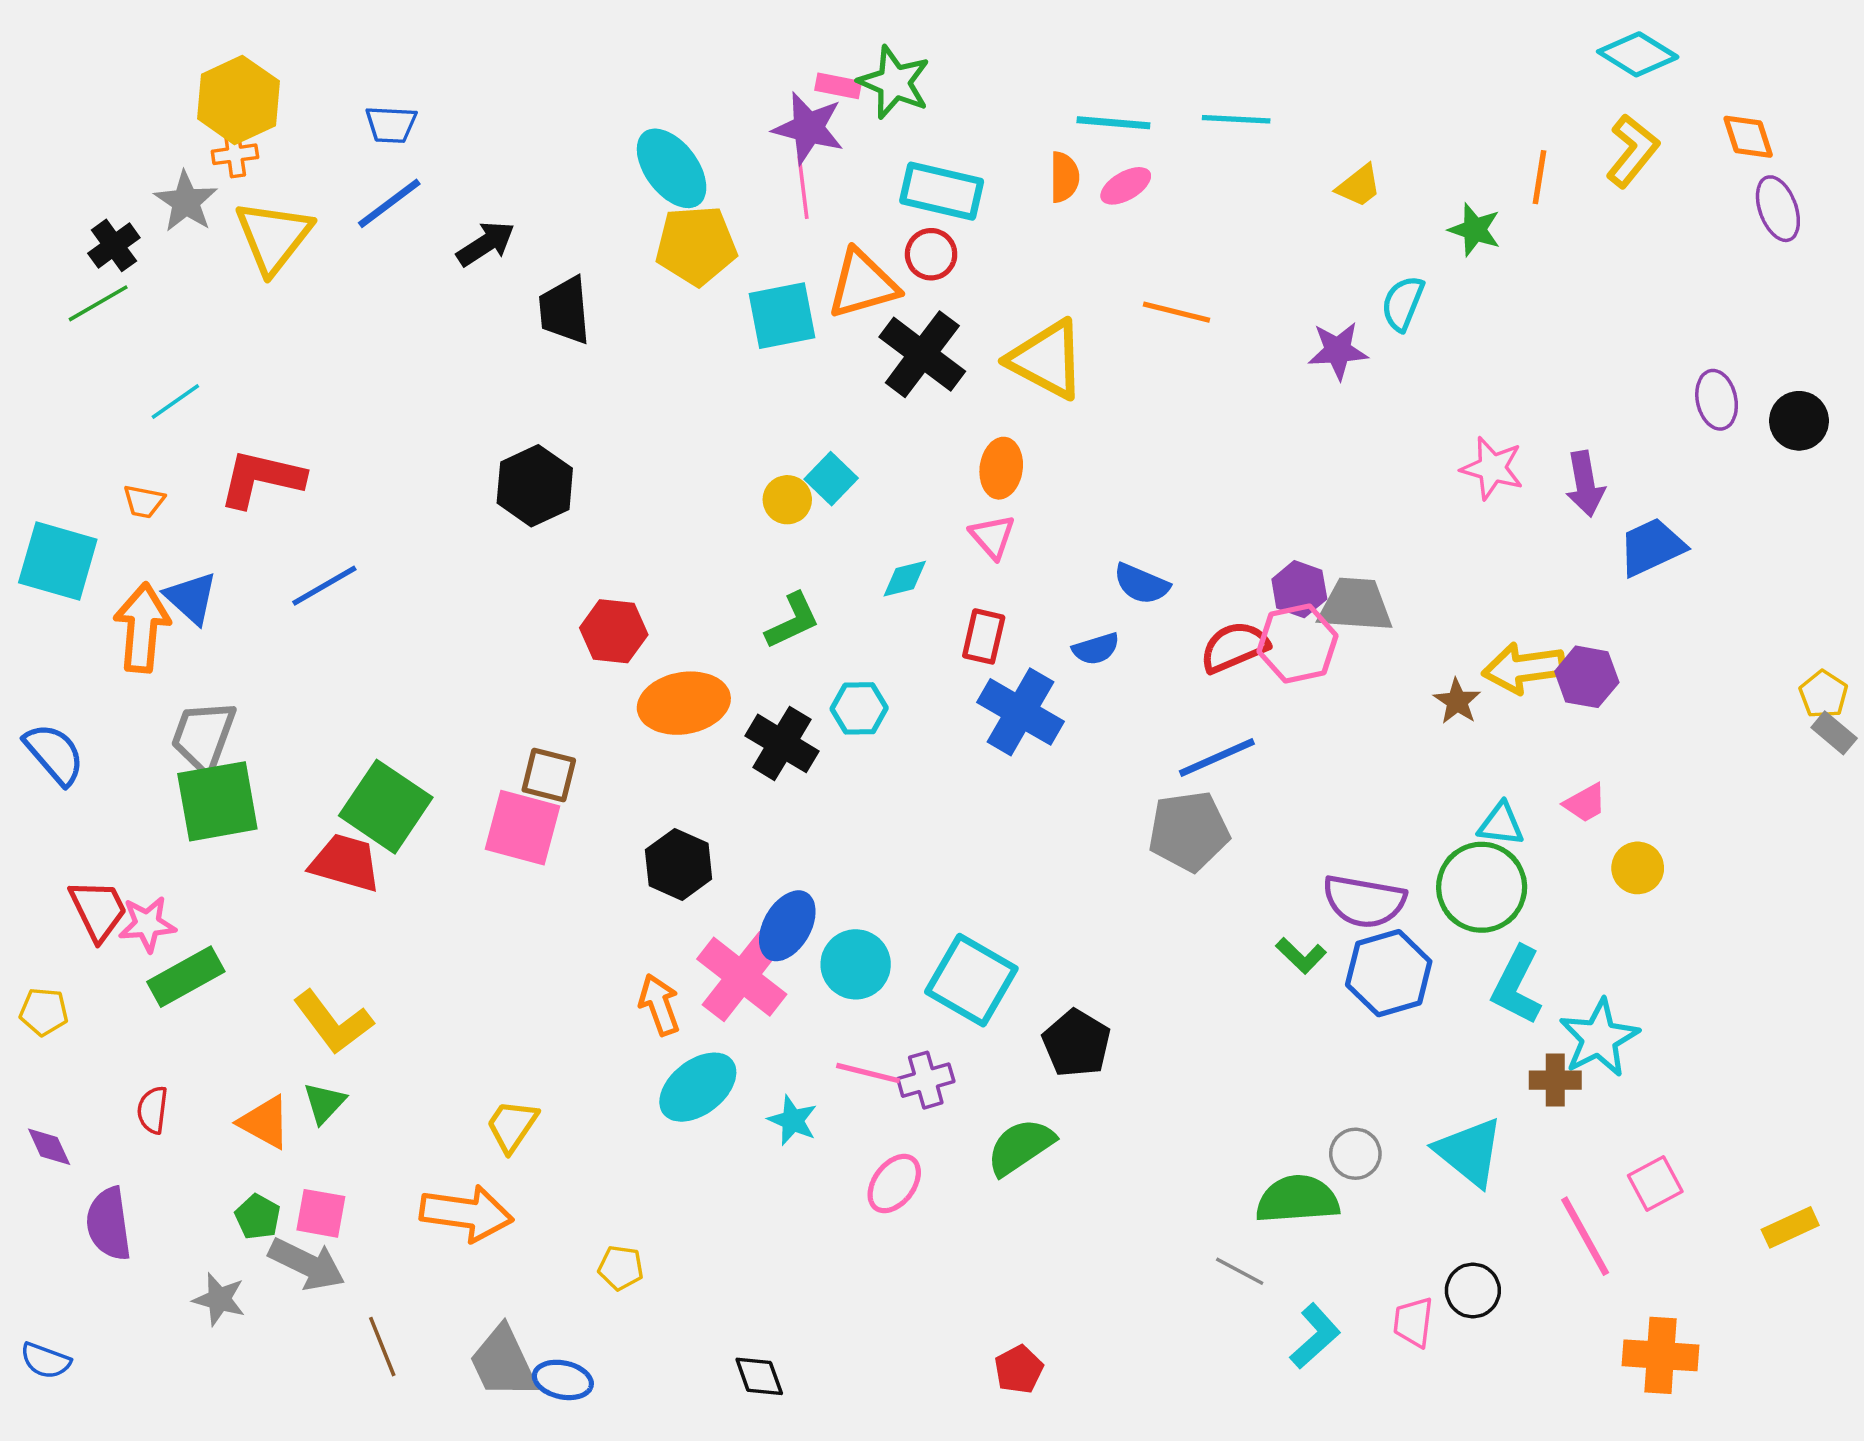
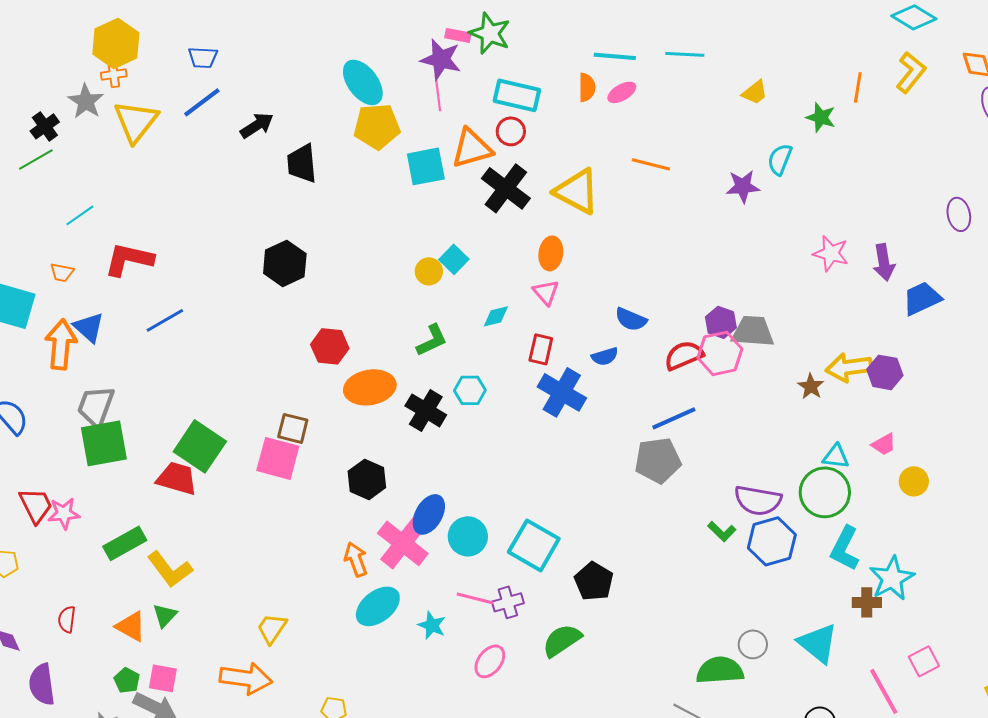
green rectangle: (186, 977) -> (125, 543), moved

